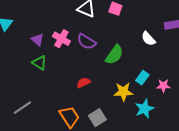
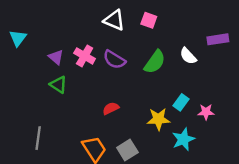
green semicircle: (114, 55) -> (155, 62), moved
gray line: (22, 108) -> (38, 138), turned -48

